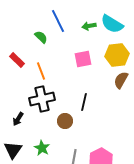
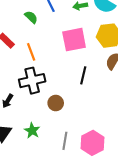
pink square: (83, 59) -> (74, 40), size x1.4
black line: (84, 102) -> (83, 75), moved

